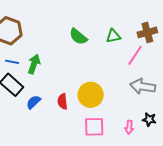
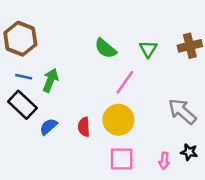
green triangle: (113, 36) -> (148, 49), turned -49
pink line: (135, 55) -> (125, 82), moved
gray arrow: (143, 86) -> (182, 111), turned 30

